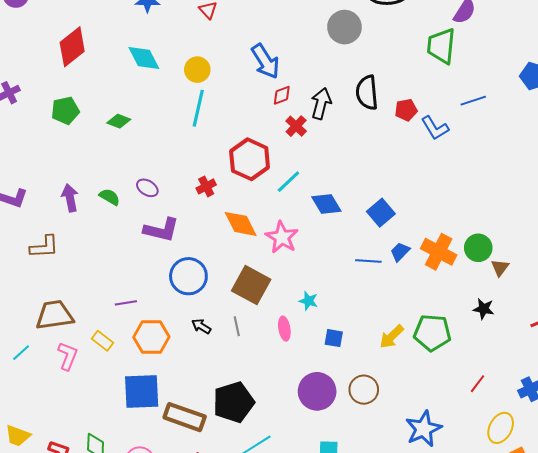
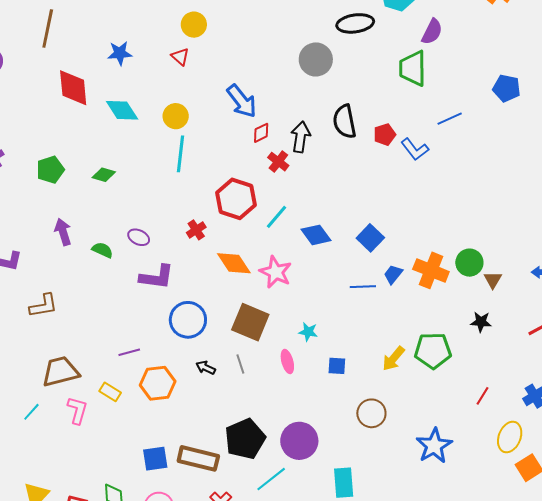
red diamond: (72, 47) -> (73, 88), moved, turned -51
purple arrow: (70, 198) -> (63, 232), moved
purple circle: (317, 391) -> (299, 441), moved
blue square: (142, 392) -> (155, 459), moved, size x0.7

